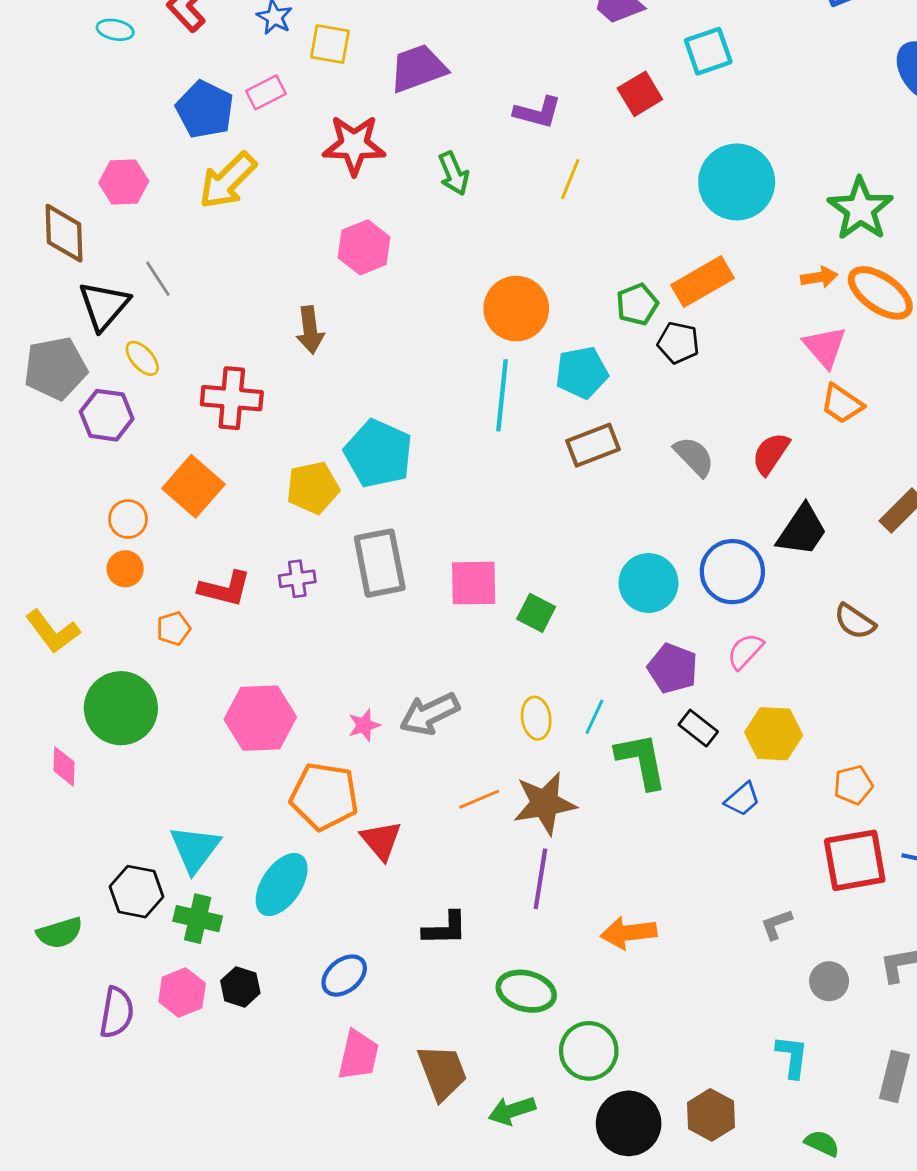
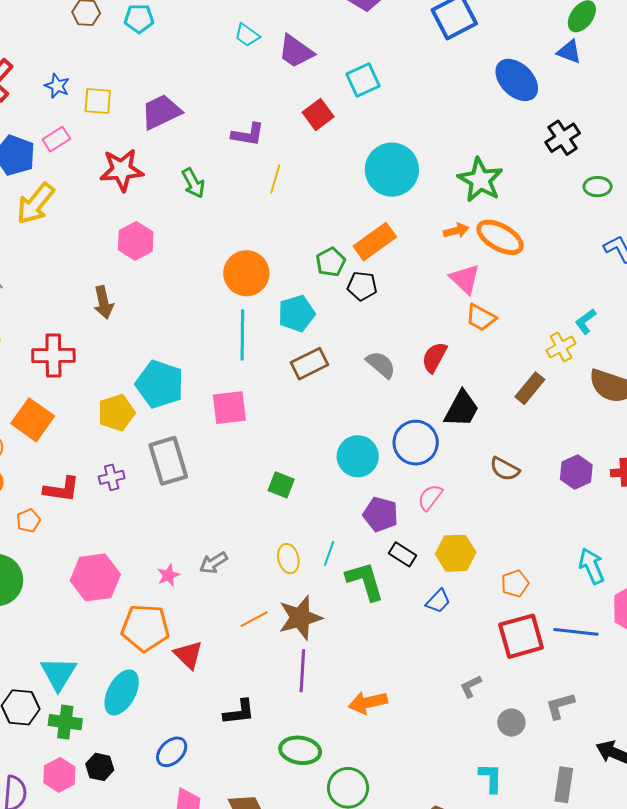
pink square: (474, 583) -> (229, 408), moved
gray arrow: (429, 714) -> (213, 563), size x0.7

